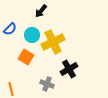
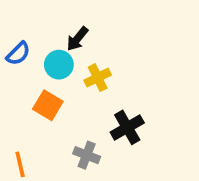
black arrow: (41, 11) -> (77, 39), moved
yellow cross: (53, 42) -> (98, 78), size x0.6

